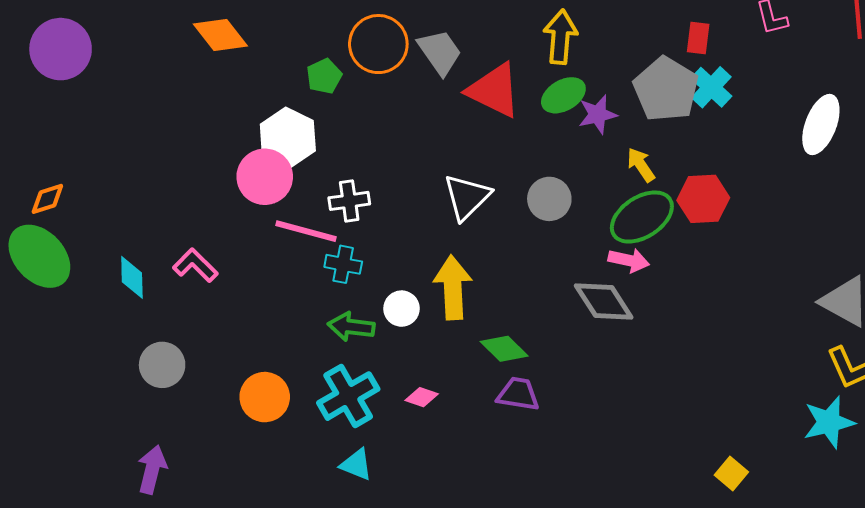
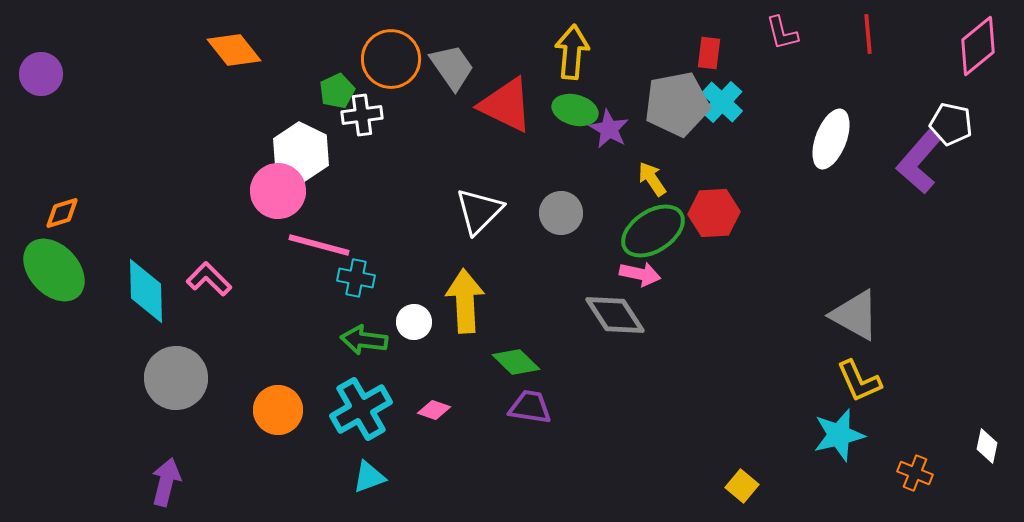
purple circle: (61, 49) -> (41, 74), moved, size x0.7
gray pentagon: (666, 89) -> (677, 104), turned 30
green ellipse: (563, 95) -> (575, 110), turned 45
purple star: (598, 114) -> (609, 129), turned -30
white cross: (349, 201) -> (362, 115), moved
cyan diamond: (132, 277) -> (146, 291), size x1.5
gray circle: (162, 365) -> (176, 378), size x1.4
cyan triangle: (356, 464) -> (369, 477), turned -42

